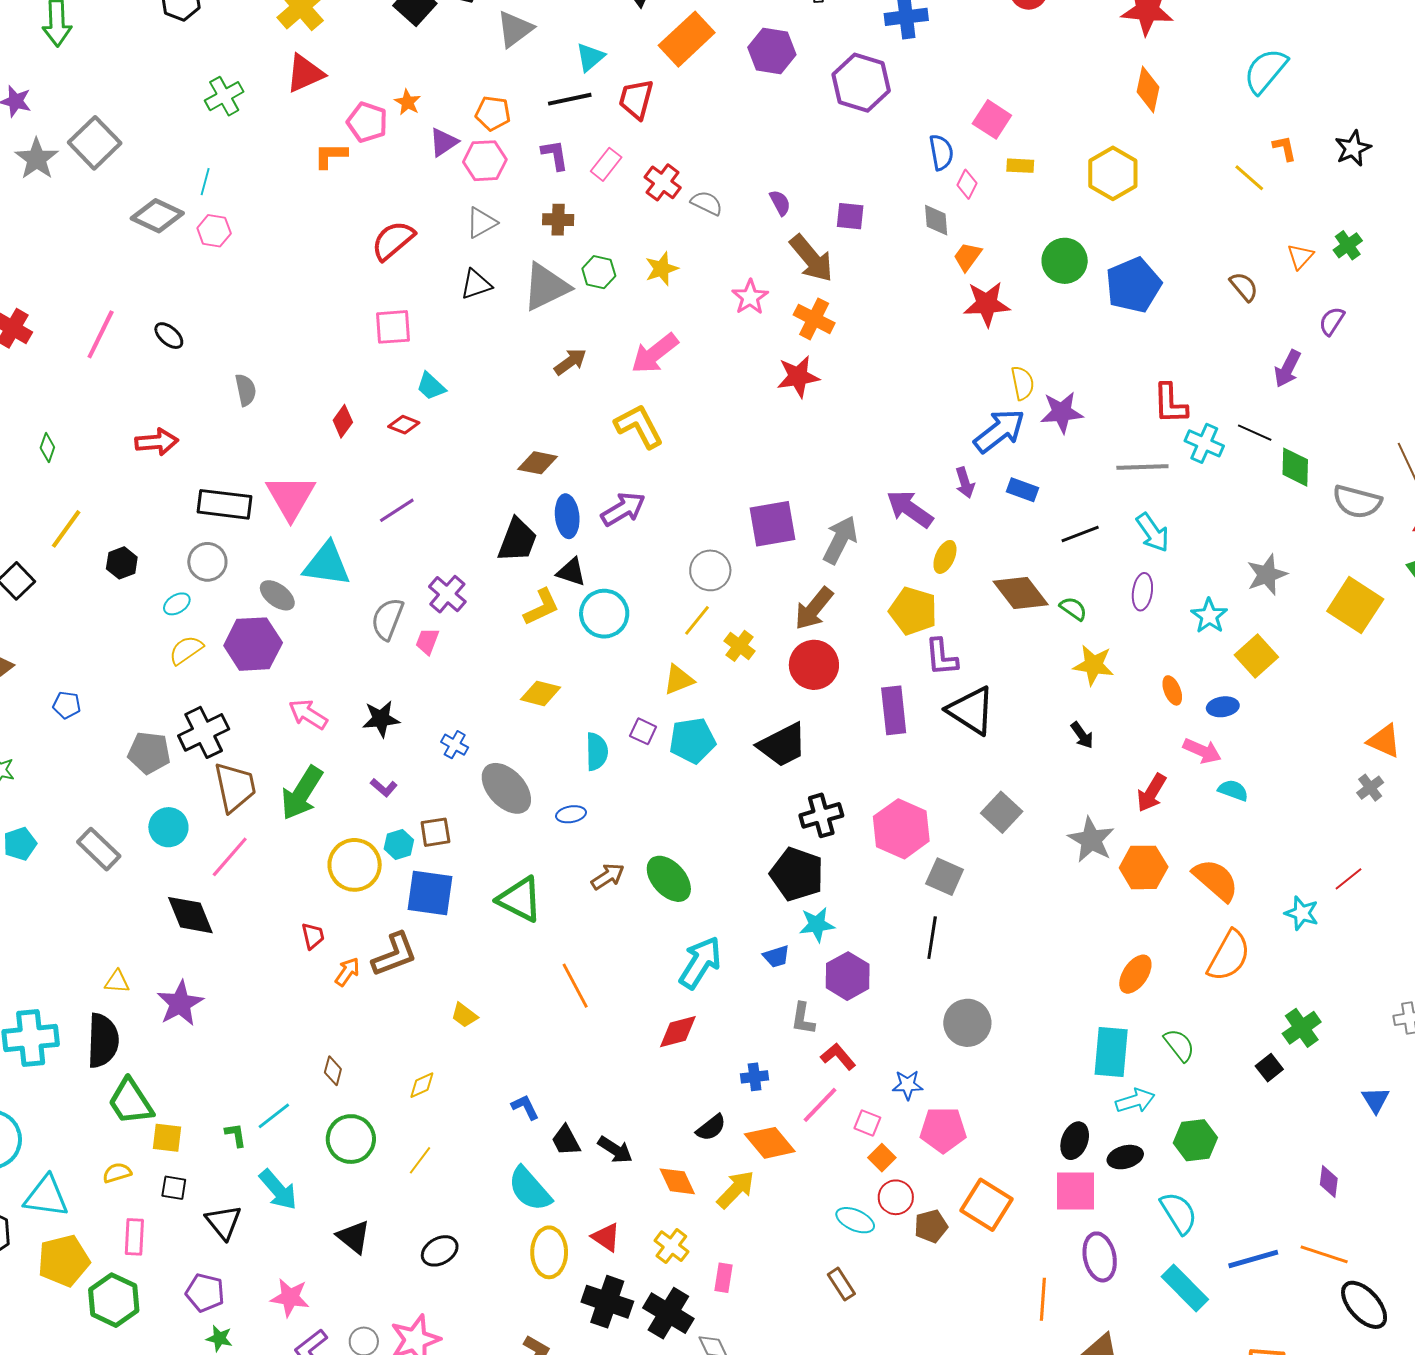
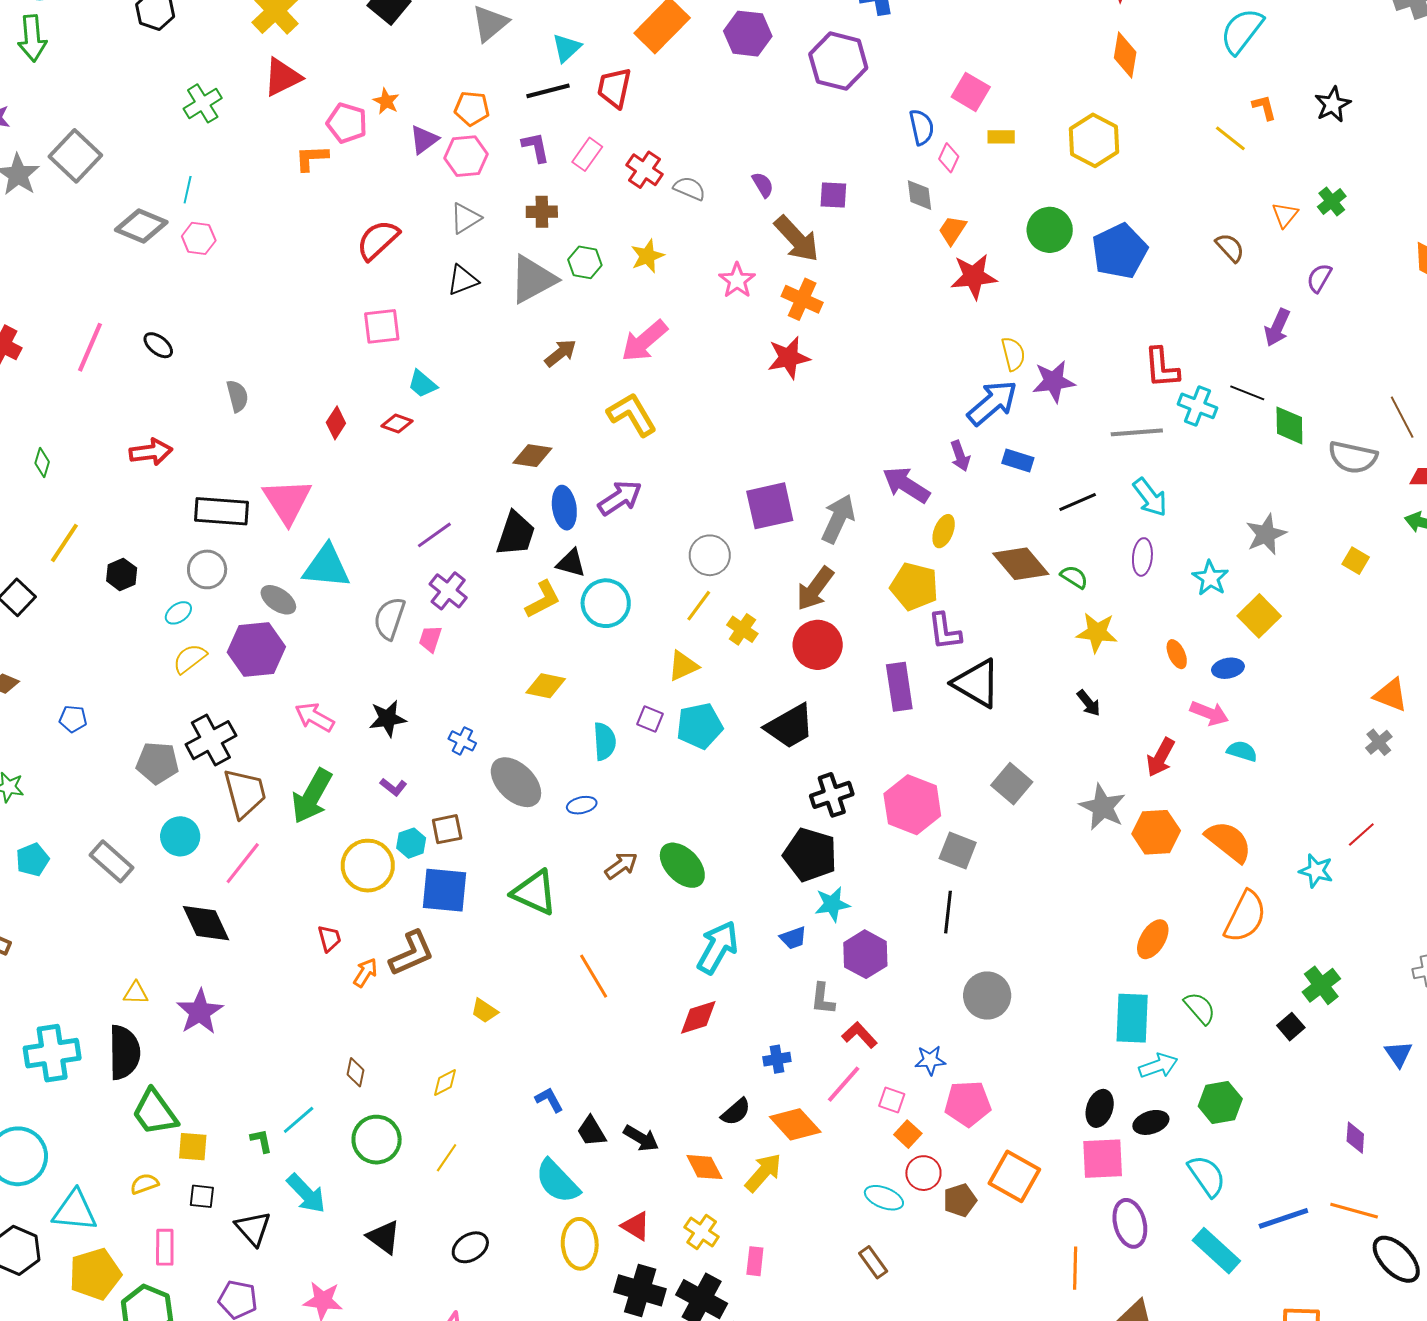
purple line: (397, 510) -> (434, 535), moved
yellow square: (1355, 605) -> (1356, 561), size x0.5

